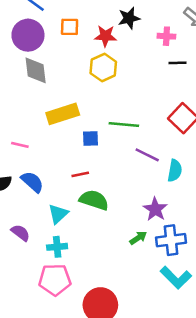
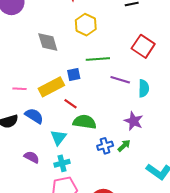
yellow hexagon: (103, 67) -> (86, 25), moved
gray diamond: (36, 70) -> (48, 42), moved
yellow rectangle: (63, 114) -> (51, 87), moved
red line: (80, 174) -> (70, 104), turned 56
blue cross: (171, 240) -> (105, 146), moved, size x0.7

